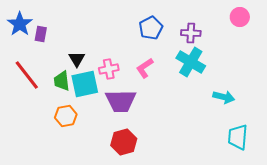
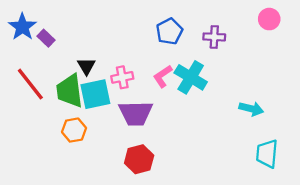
purple rectangle: (41, 34) -> (46, 38), turned -56
cyan cross: (191, 62) -> (191, 77), moved
green trapezoid: (62, 81) -> (70, 91), size x1.5

